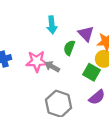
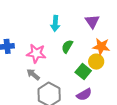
purple triangle: (86, 34) -> (92, 22), moved
gray arrow: (52, 67) -> (33, 74), moved

